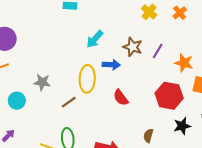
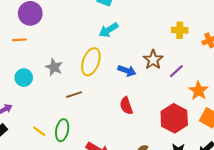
yellow cross: (149, 12) -> (180, 30), turned 35
cyan arrow: (95, 39) -> (109, 30), moved
yellow ellipse: (87, 79) -> (91, 62), moved

